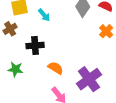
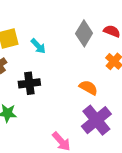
orange semicircle: (56, 68) -> (88, 88), moved

